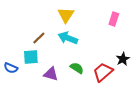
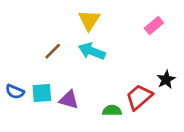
pink rectangle: (114, 19) -> (154, 26), turned 32
cyan square: (31, 57) -> (42, 93), moved
green semicircle: (77, 68) -> (112, 111), moved, turned -32

